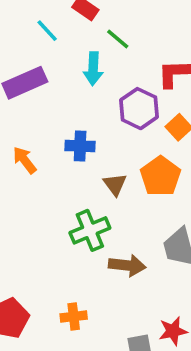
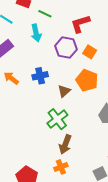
orange arrow: (25, 160) -> (11, 78), moved
brown triangle: (115, 184) -> (64, 91), turned 40
brown arrow: (127, 265) -> (65, 144), moved, turned 120

